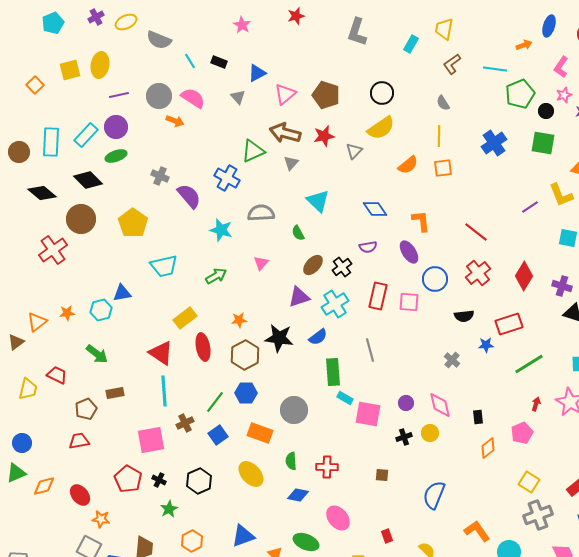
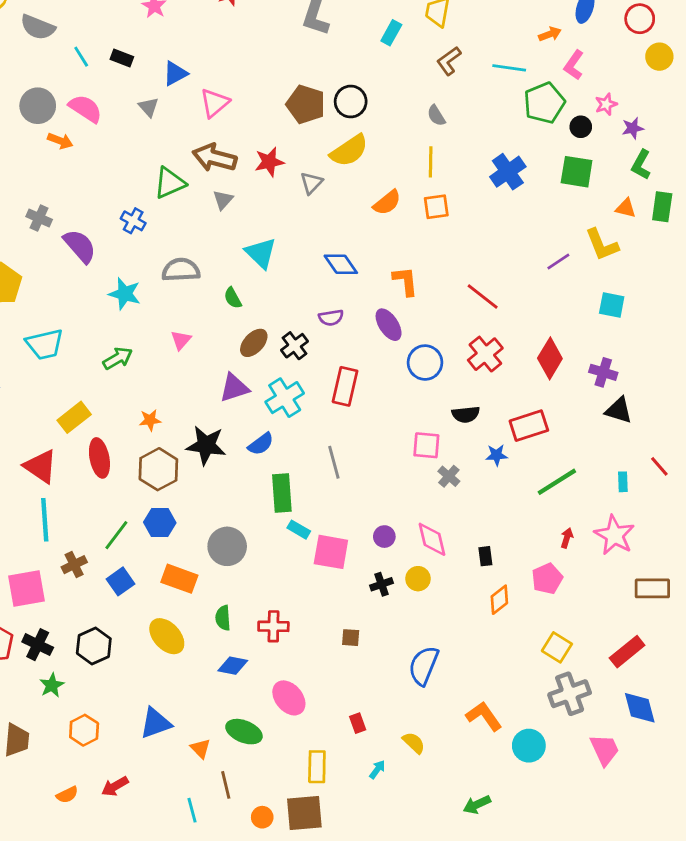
pink L-shape: (561, 67) -> (574, 65), moved
brown pentagon: (326, 95) -> (306, 104), moved
blue cross: (227, 178) -> (133, 221), size x0.7
pink square: (409, 302) -> (426, 445), moved
black cross: (159, 480) -> (38, 645), size x1.5

